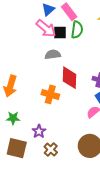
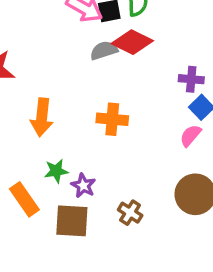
red diamond: (69, 78) -> (132, 42), moved, turned -55
purple star: (39, 131) -> (83, 186), moved

